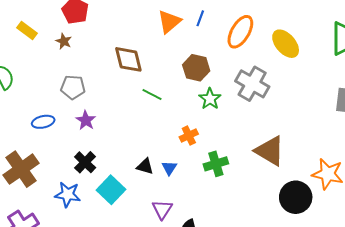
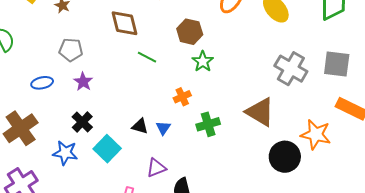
gray cross: (252, 84) -> (291, 69), moved
purple triangle: (162, 209) -> (156, 168), turned 35

